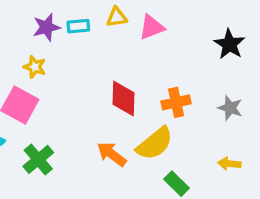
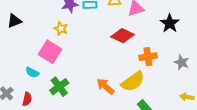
black star: (229, 44) -> (170, 23), moved
red diamond: (124, 98) -> (123, 36), moved, turned -70
yellow arrow: (229, 164) -> (187, 97), moved

